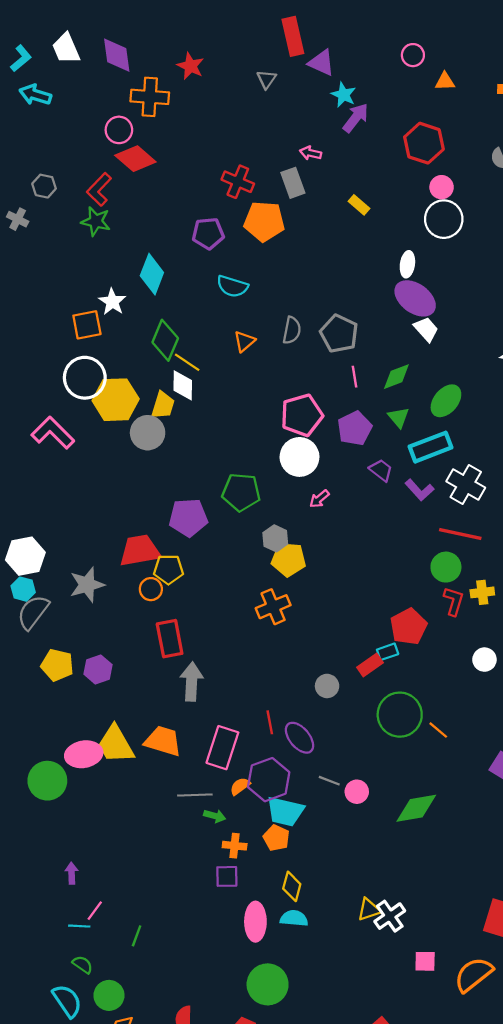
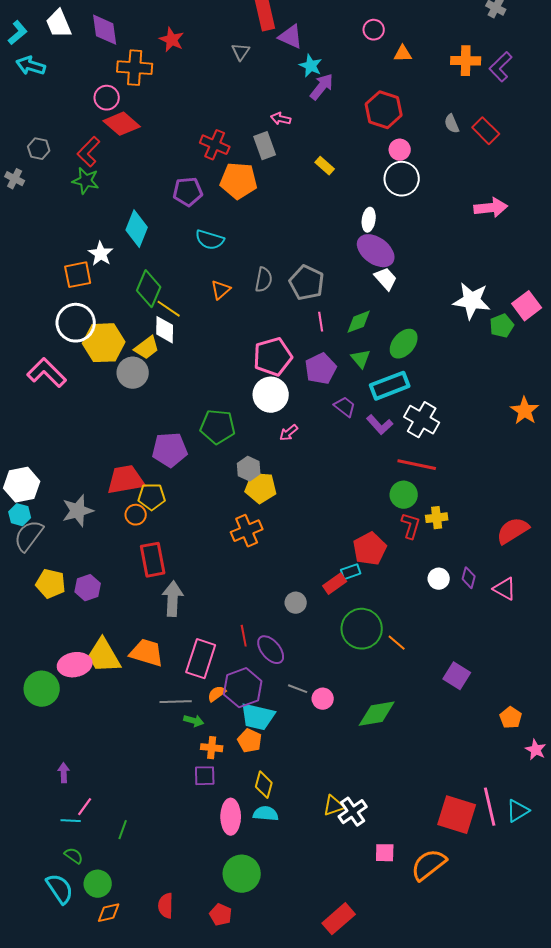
yellow trapezoid: (163, 405) -> (147, 348), turned 36

